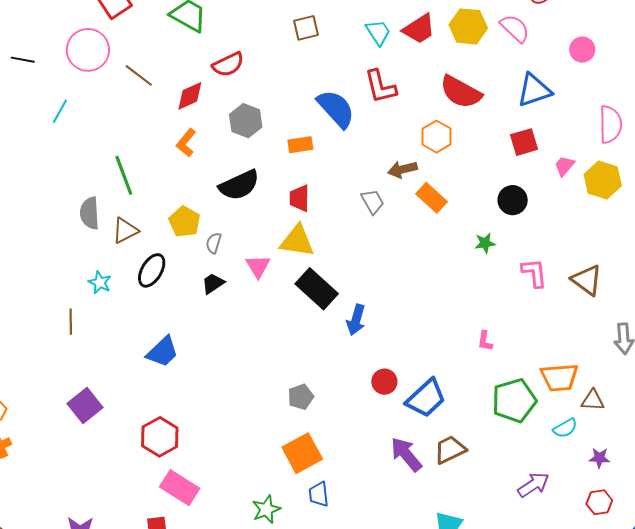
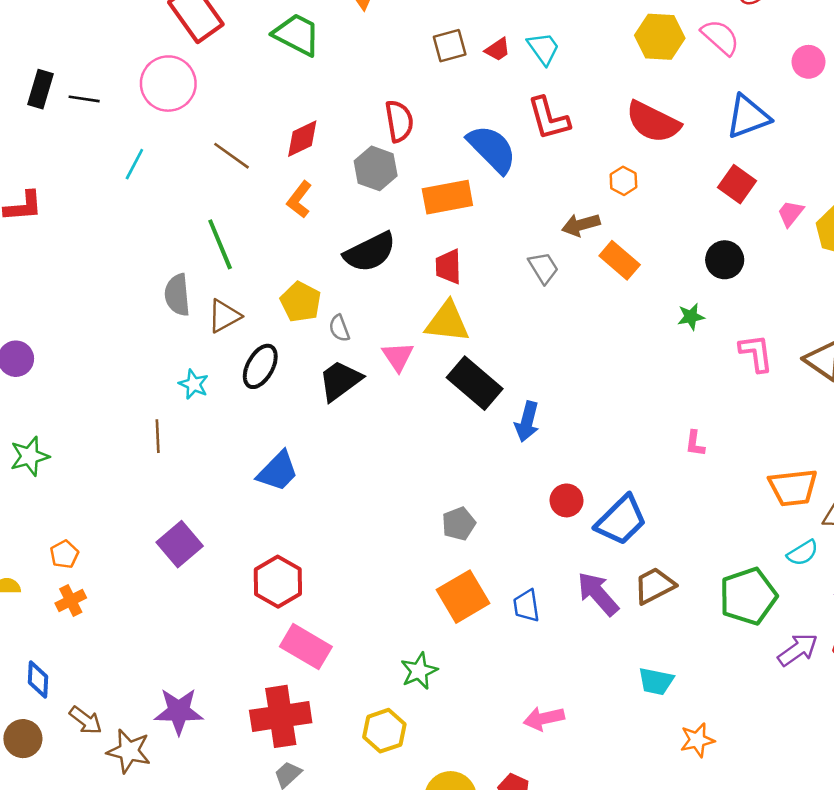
red trapezoid: (419, 29) -> (498, 49), moved, size x0.6
red semicircle: (228, 65) -> (399, 121), moved, turned -72
brown line: (139, 75) -> (232, 156), moved
orange hexagon: (436, 137) -> (623, 181), size x0.7
red square: (524, 142) -> (737, 184), turned -36
orange rectangle: (300, 145) -> (447, 197), size x1.5
gray semicircle: (214, 243) -> (339, 328), turned -35
black trapezoid: (213, 283) -> (340, 381), size x1.5
green pentagon: (514, 401) -> (748, 596), moved
purple arrow: (533, 485) -> (798, 650), moved
blue trapezoid: (319, 494) -> (526, 606), moved

